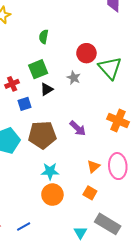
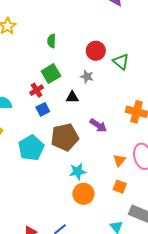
green triangle: (110, 68) -> (121, 62), size x0.7
red cross: (12, 84) -> (37, 90), moved
black triangle: (47, 89) -> (72, 97), moved, turned 40

